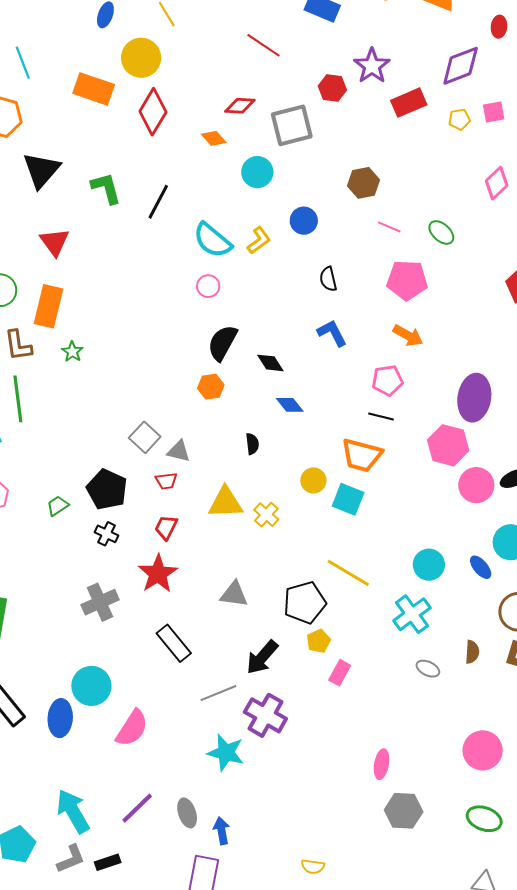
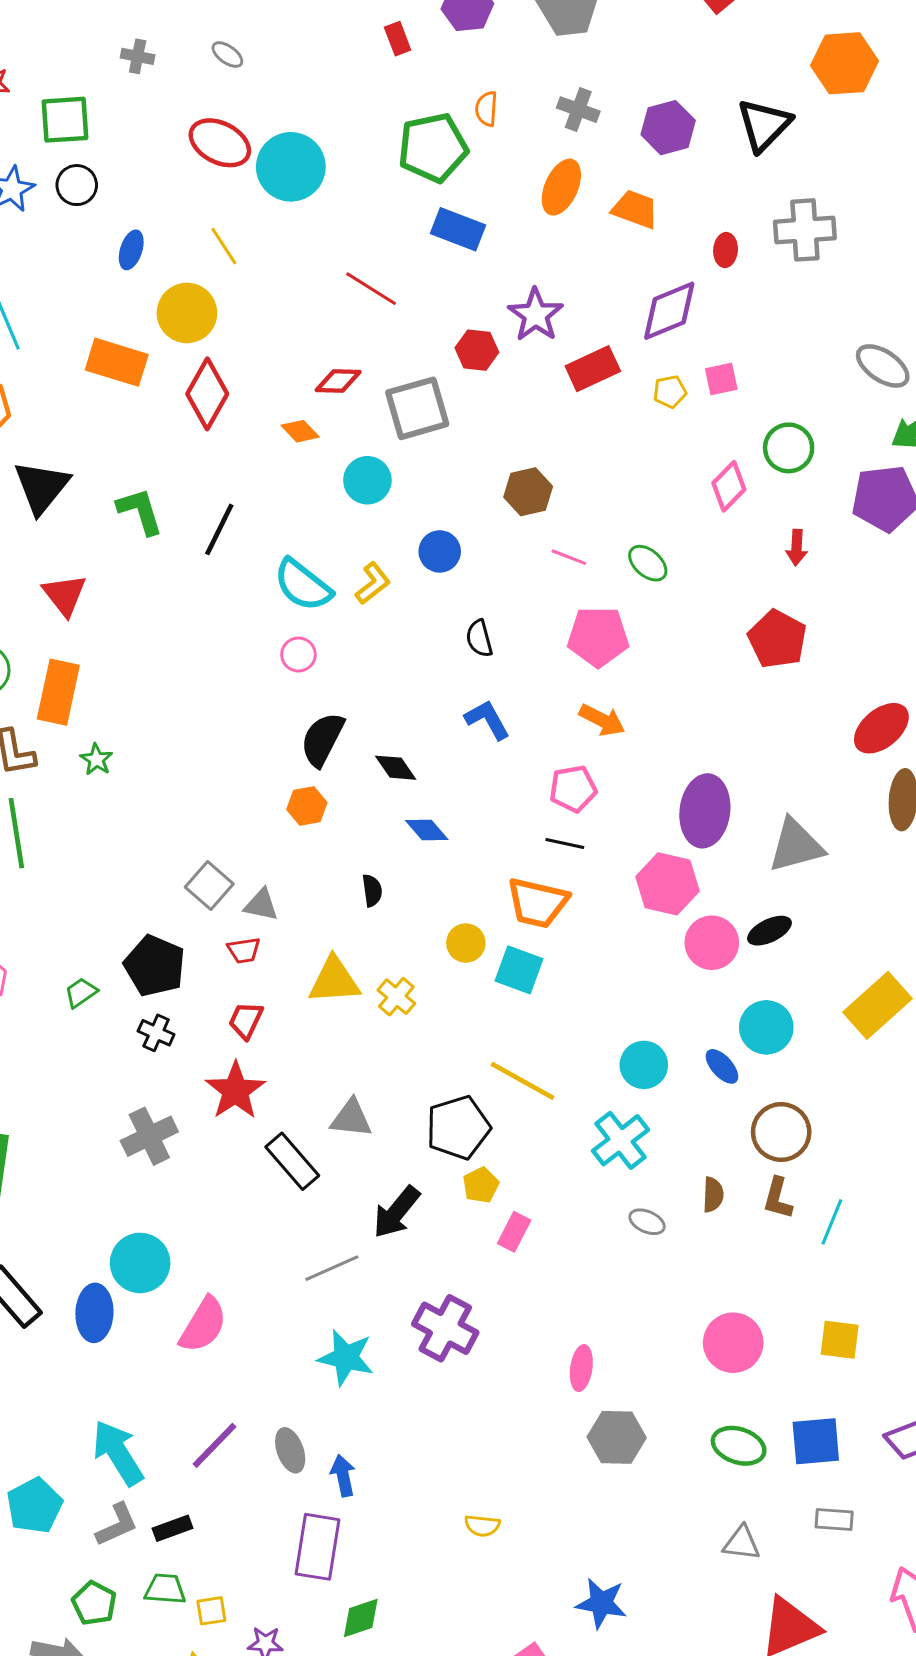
black rectangle: (174, 643) -> (292, 1161), moved
purple cross: (265, 715) -> (445, 1328), moved

